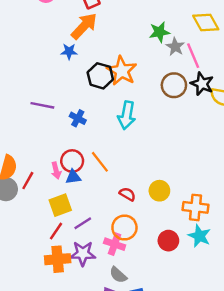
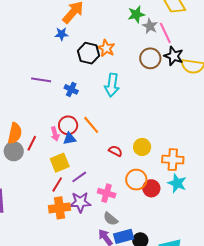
orange star: (122, 71) -> (106, 48), size x0.7
orange circle: (124, 228) -> (136, 180), moved

